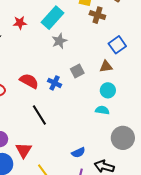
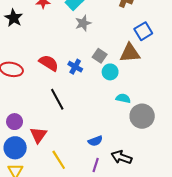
brown triangle: (106, 66) -> (130, 53), size x1.5
gray square: (77, 71) -> (100, 56), turned -32
cyan circle: (108, 90) -> (110, 72), moved
gray circle: (123, 138) -> (142, 116), moved

